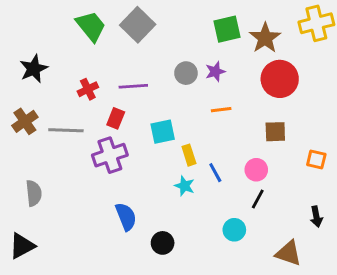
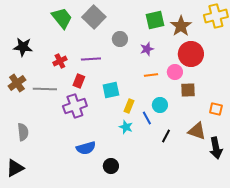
black star: (34, 69) -> (23, 47), turned 30
gray circle: (186, 73) -> (120, 39), moved
yellow rectangle: (189, 155) -> (129, 106), turned 40
pink circle: (256, 170) -> (175, 72), moved
black line: (258, 199) -> (166, 136), moved
blue semicircle: (126, 217) -> (86, 148), turned 96
black arrow: (316, 217) -> (216, 148), size x1.5
cyan circle: (234, 230) -> (160, 105), moved
brown triangle: (288, 253) -> (197, 131), moved

